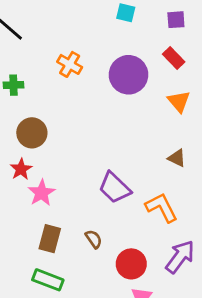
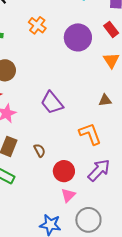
brown triangle: (177, 158) -> (105, 100), turned -40
purple trapezoid: (115, 188) -> (52, 103), moved

